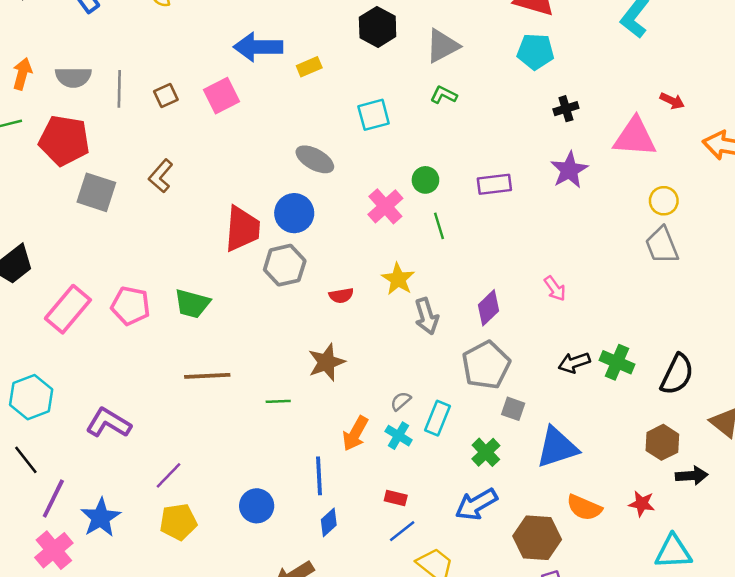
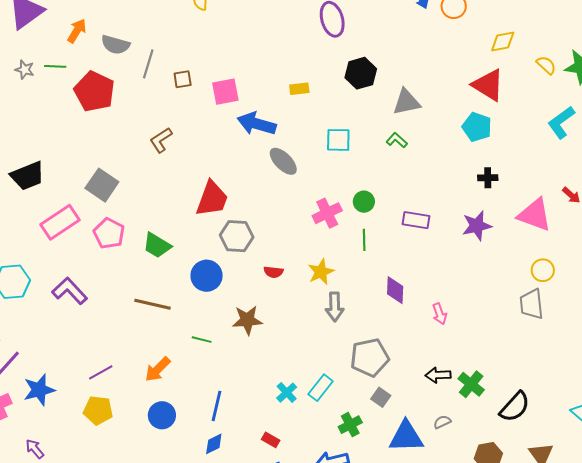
blue arrow: (258, 47) -> (257, 124), moved
gray square: (96, 192) -> (102, 185), moved
blue circle: (294, 213) -> (207, 276), moved
purple diamond: (488, 308) -> (395, 290), moved, turned -60
gray semicircle: (401, 401) -> (442, 422), moved
purple L-shape: (108, 423) -> (70, 291), moved
orange arrow: (355, 434) -> (158, 369), moved

